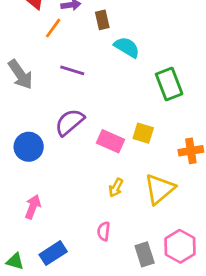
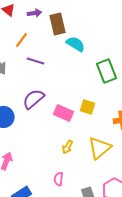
brown rectangle: (102, 20) -> (58, 24), size x1.5
orange line: (53, 28) -> (22, 40), moved

